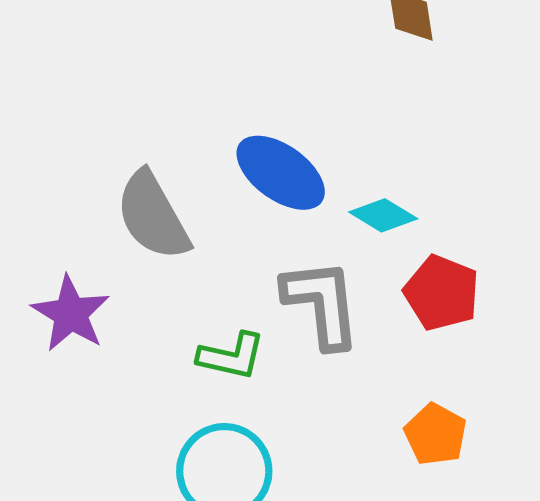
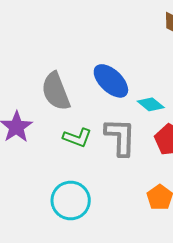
green L-shape: (231, 356) -> (77, 138), moved

